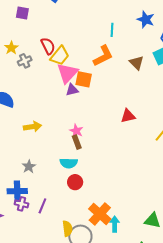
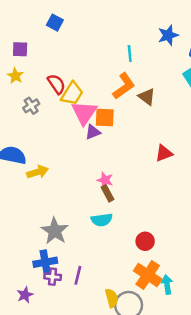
blue star: (146, 19) -> (168, 35), turned -30
yellow star: (11, 48) -> (15, 76), moved
brown triangle: (137, 63) -> (147, 97), moved
yellow arrow: (32, 127) -> (38, 172), moved
gray star: (29, 166) -> (55, 231), size x1.6
red circle: (75, 182) -> (145, 241), moved

